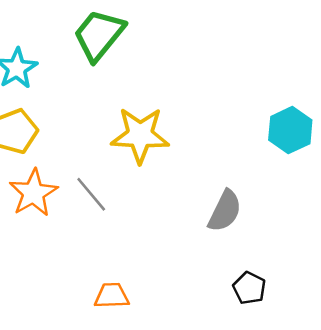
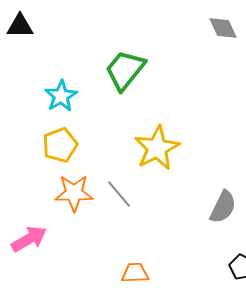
yellow star: (140, 135) -> (157, 148), turned -30
orange star: (33, 193) -> (74, 193), turned 30

